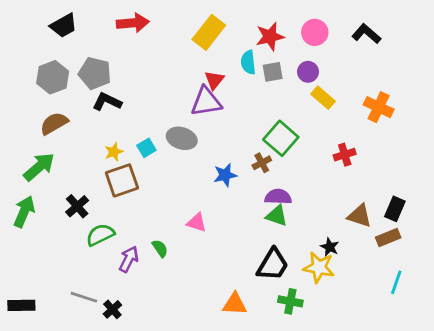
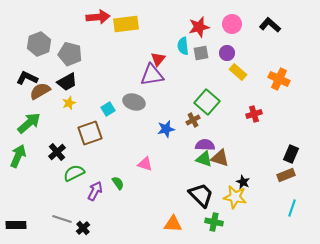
black trapezoid: (64, 26) -> (67, 82), moved
yellow rectangle: (209, 32) -> (126, 24), moved, turned 45
gray hexagon: (53, 77) -> (39, 44), moved
black L-shape: (107, 102) -> (27, 78), moved
yellow star: (114, 152) -> (69, 103), moved
brown triangle: (360, 216) -> (220, 158), moved
black trapezoid: (273, 265) -> (201, 195), turned -76

